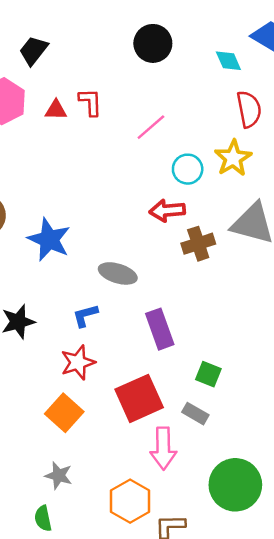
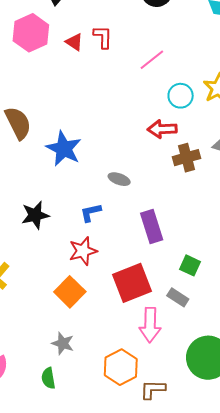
red triangle: (56, 110) -> (74, 42), turned 30
gray ellipse: (118, 273) -> (119, 179), size x0.7

